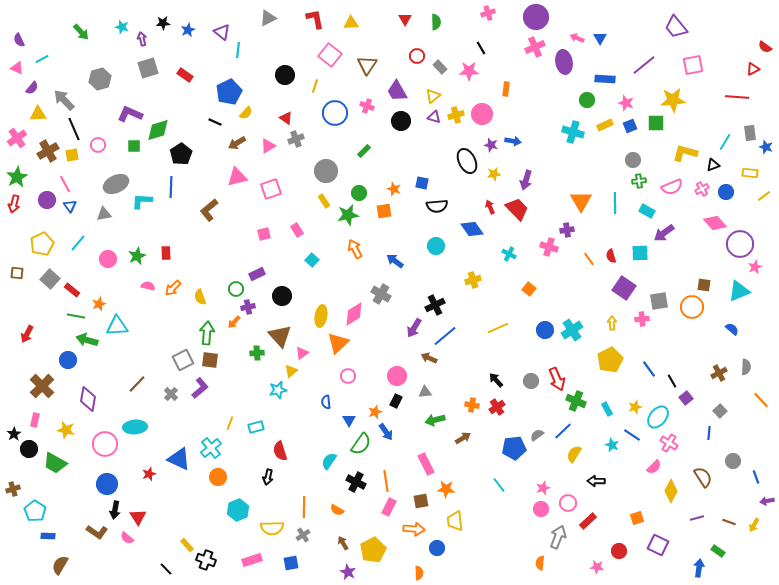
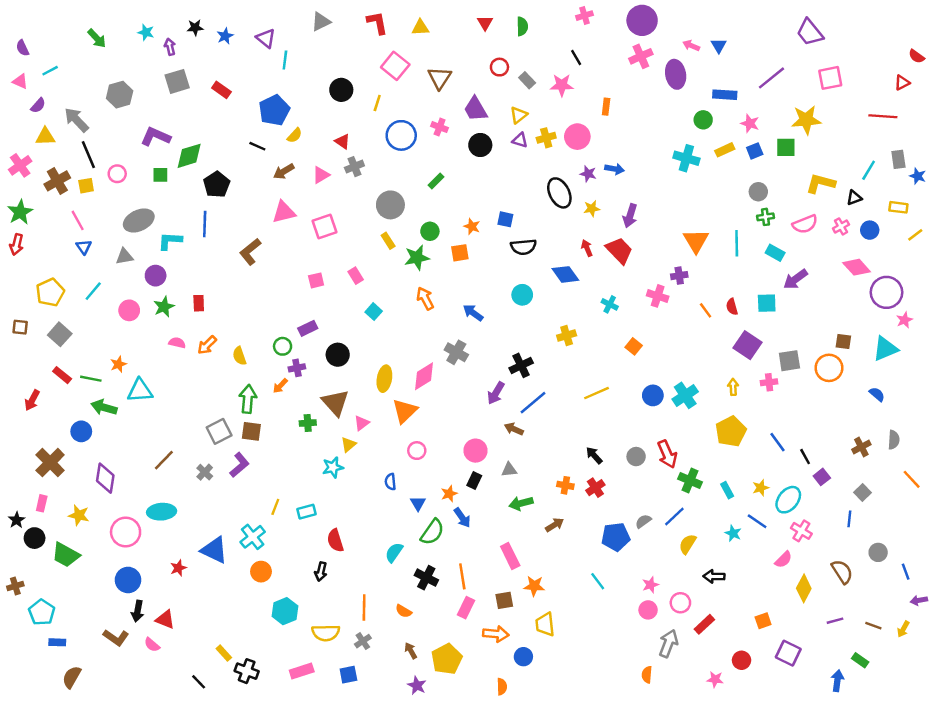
purple circle: (47, 200) -> (156, 276), moved
red rectangle: (72, 290) -> (62, 375), moved
red triangle: (138, 517) -> (165, 620), turned -36

